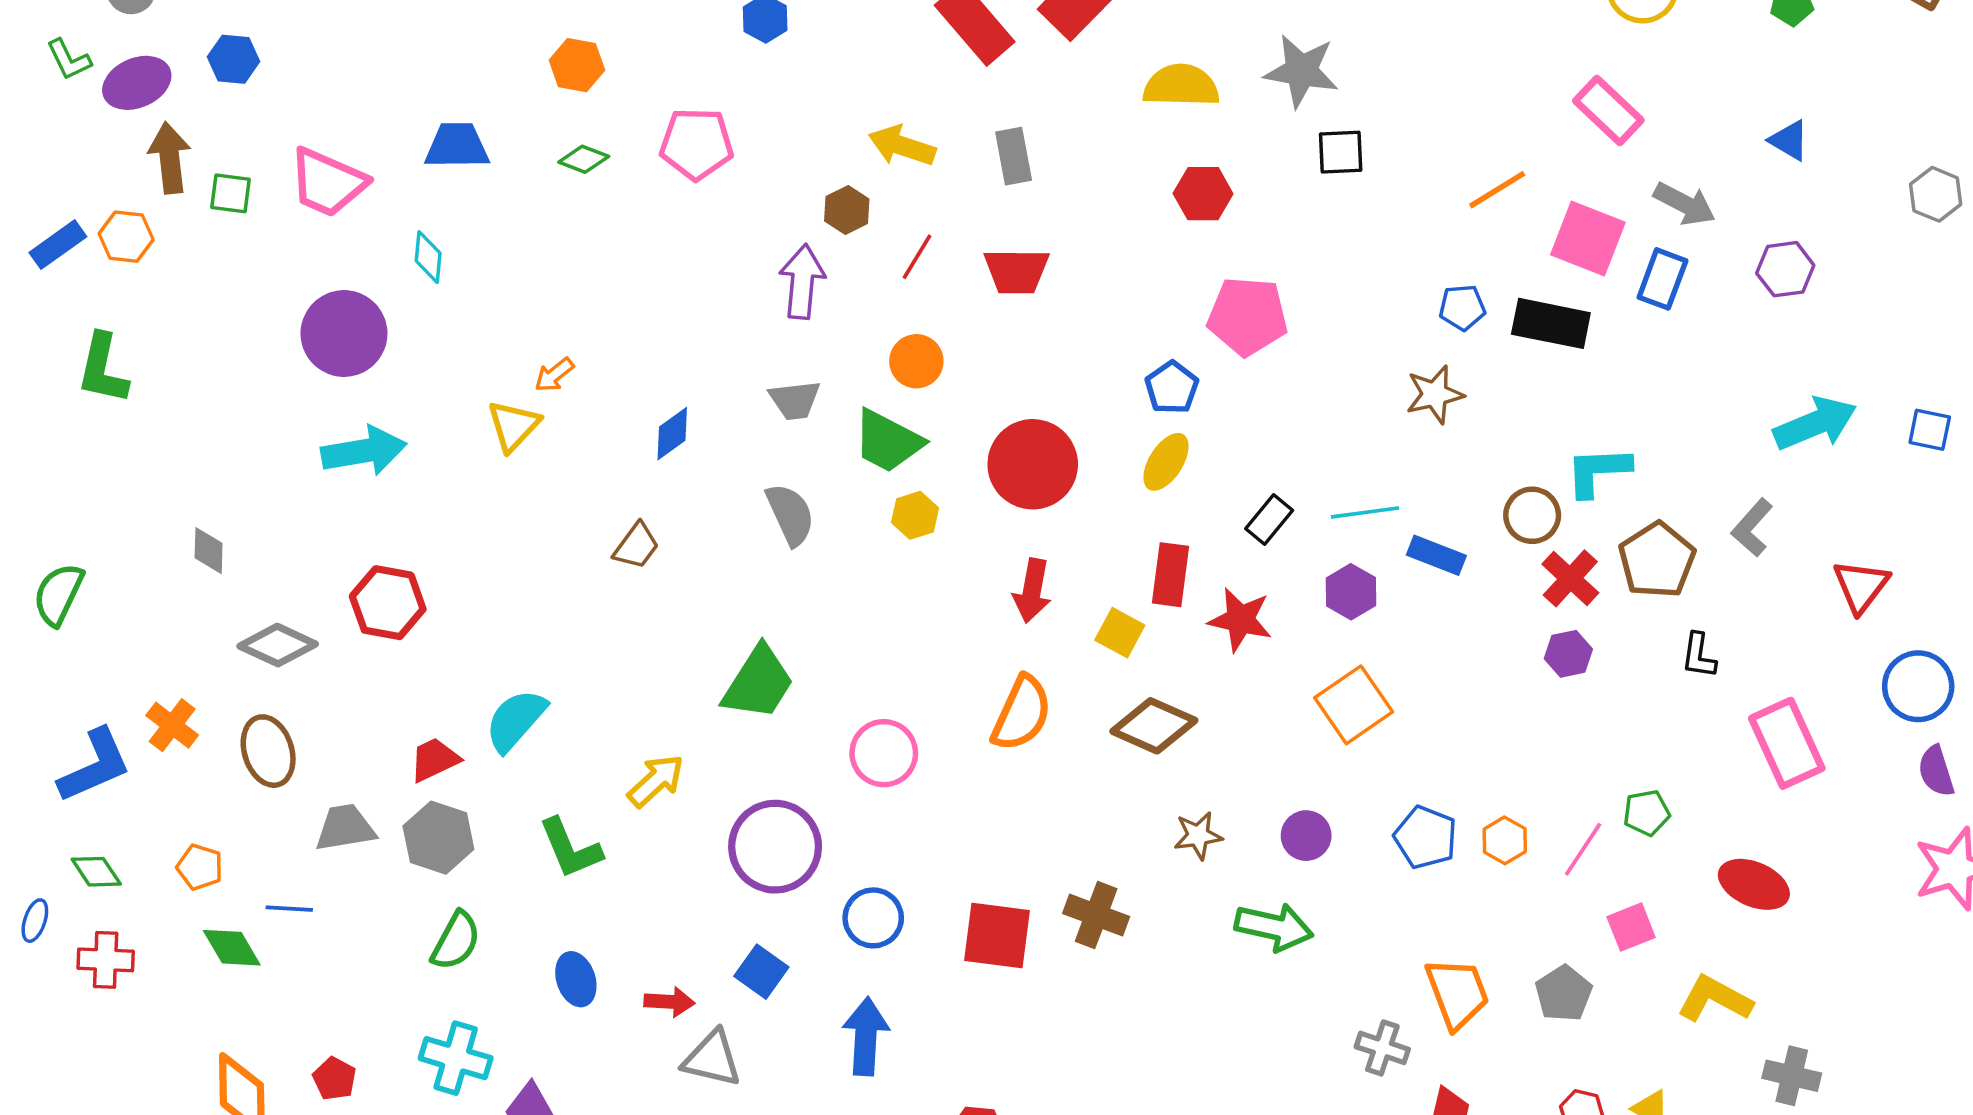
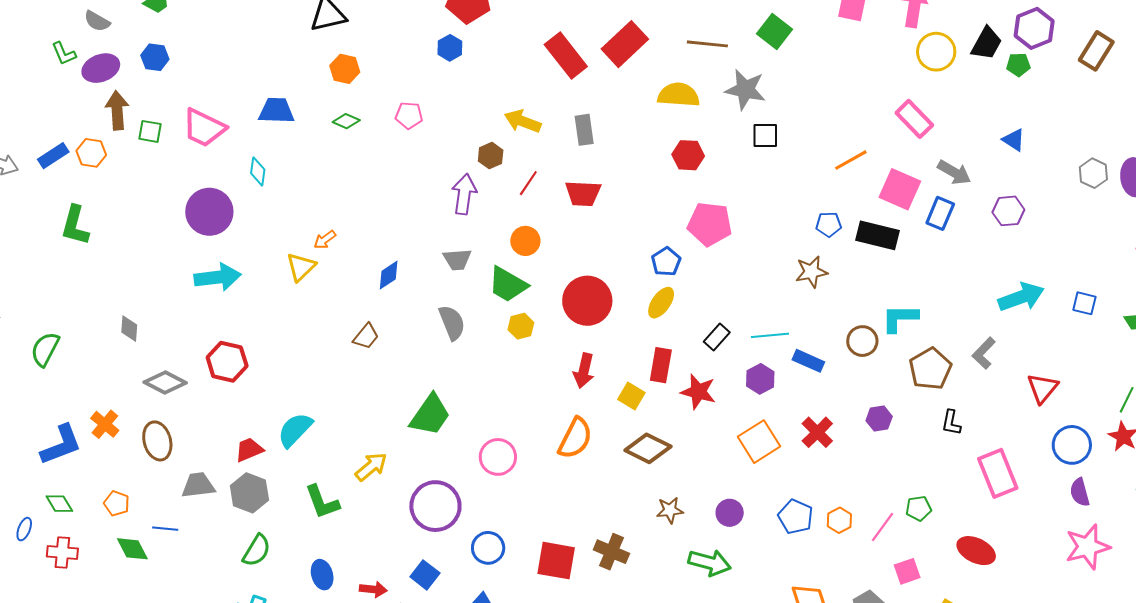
pink pentagon: (696, 144) -> (409, 115), size x0.7
red cross: (1570, 578) -> (817, 432), moved

